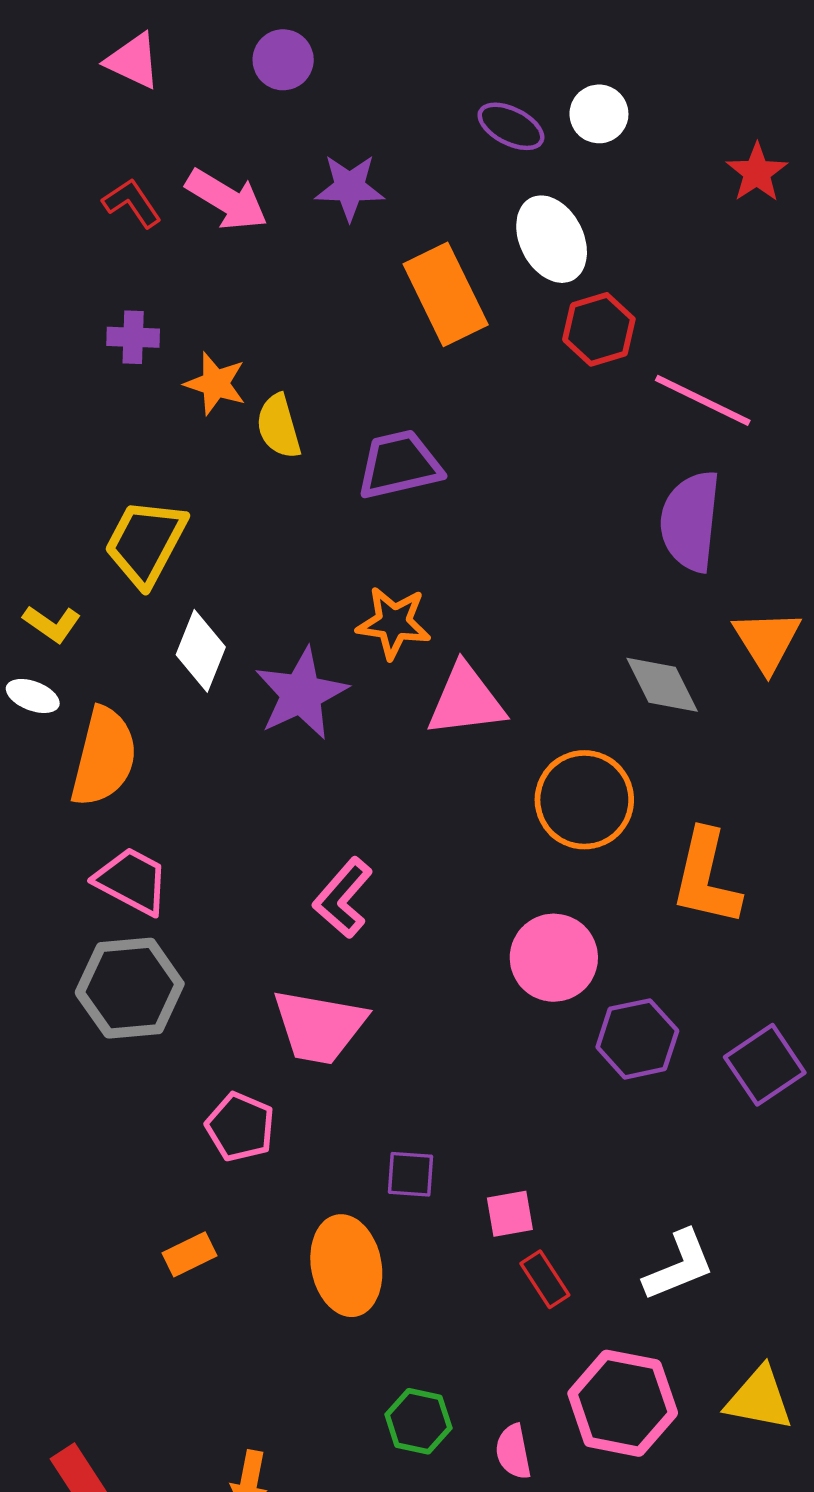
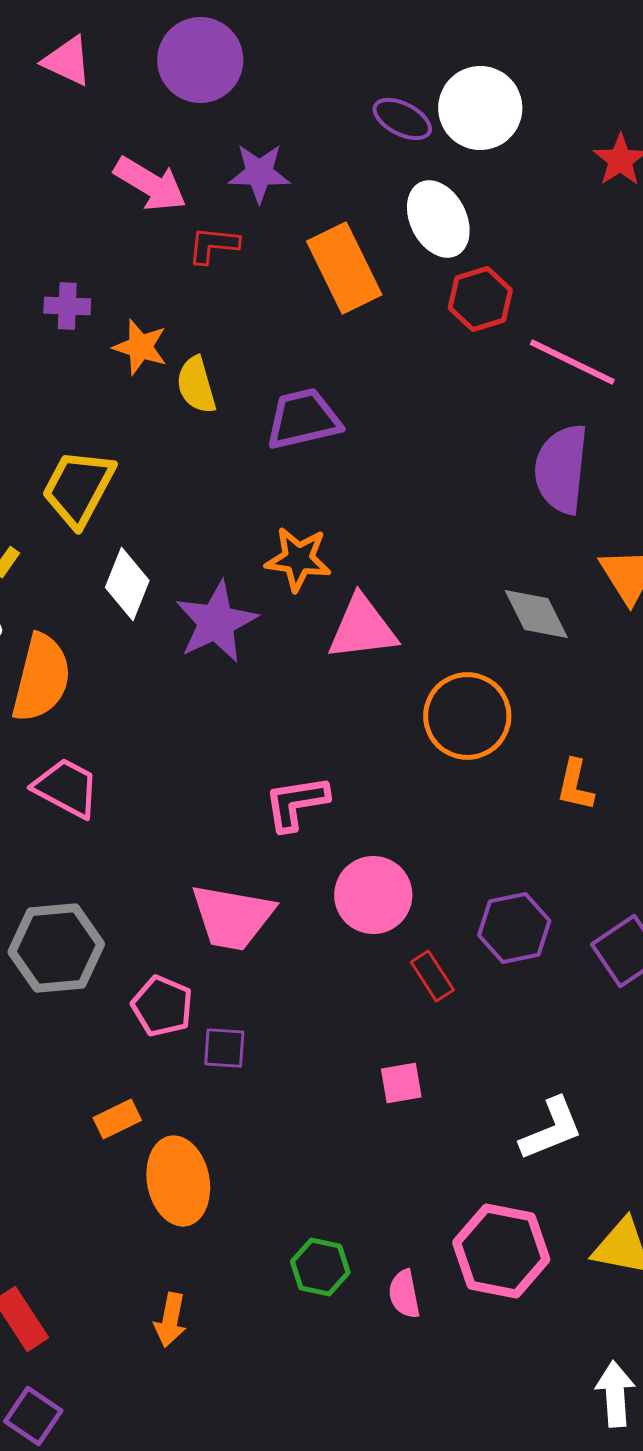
purple circle: (283, 60) -> (200, 60), size x1.6
white circle: (599, 114) -> (480, 108), size x1.6
red L-shape: (132, 203) -> (213, 245), moved, turned -50
orange L-shape: (706, 878) -> (575, 785), size x0.6
pink L-shape: (343, 898) -> (296, 803), moved, turned 40
pink circle: (554, 958) -> (373, 895), moved
gray hexagon: (130, 988) -> (56, 948), moved
purple square: (411, 1174) -> (224, 1048), moved
orange ellipse: (346, 1266) -> (178, 1181), moved
red rectangle: (545, 1279) -> (432, 976), moved

